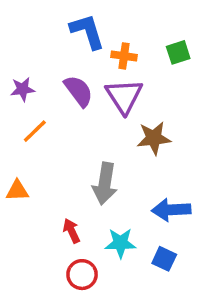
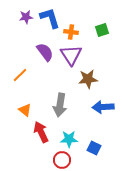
purple star: (23, 89) -> (26, 17), moved
orange triangle: (17, 191) -> (25, 110), moved, turned 40
blue arrow: (171, 210) -> (103, 107), moved
red arrow: (72, 231) -> (41, 132), size x1.5
red circle: (82, 275) -> (62, 160), moved

